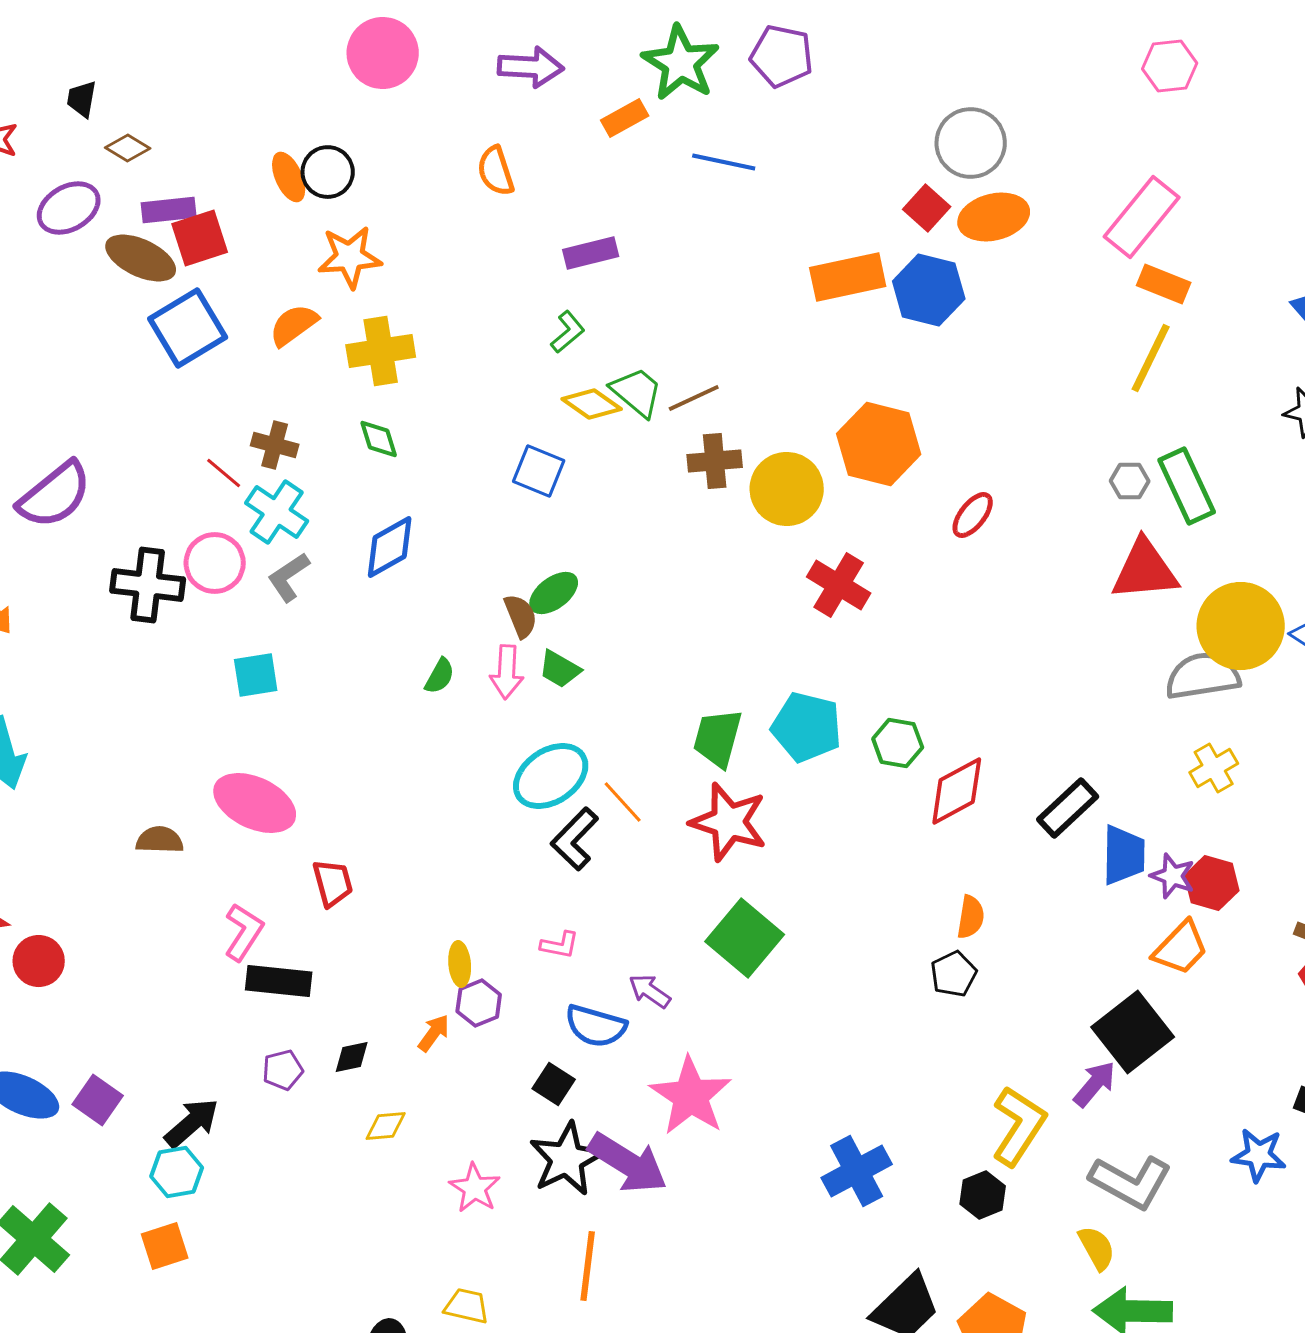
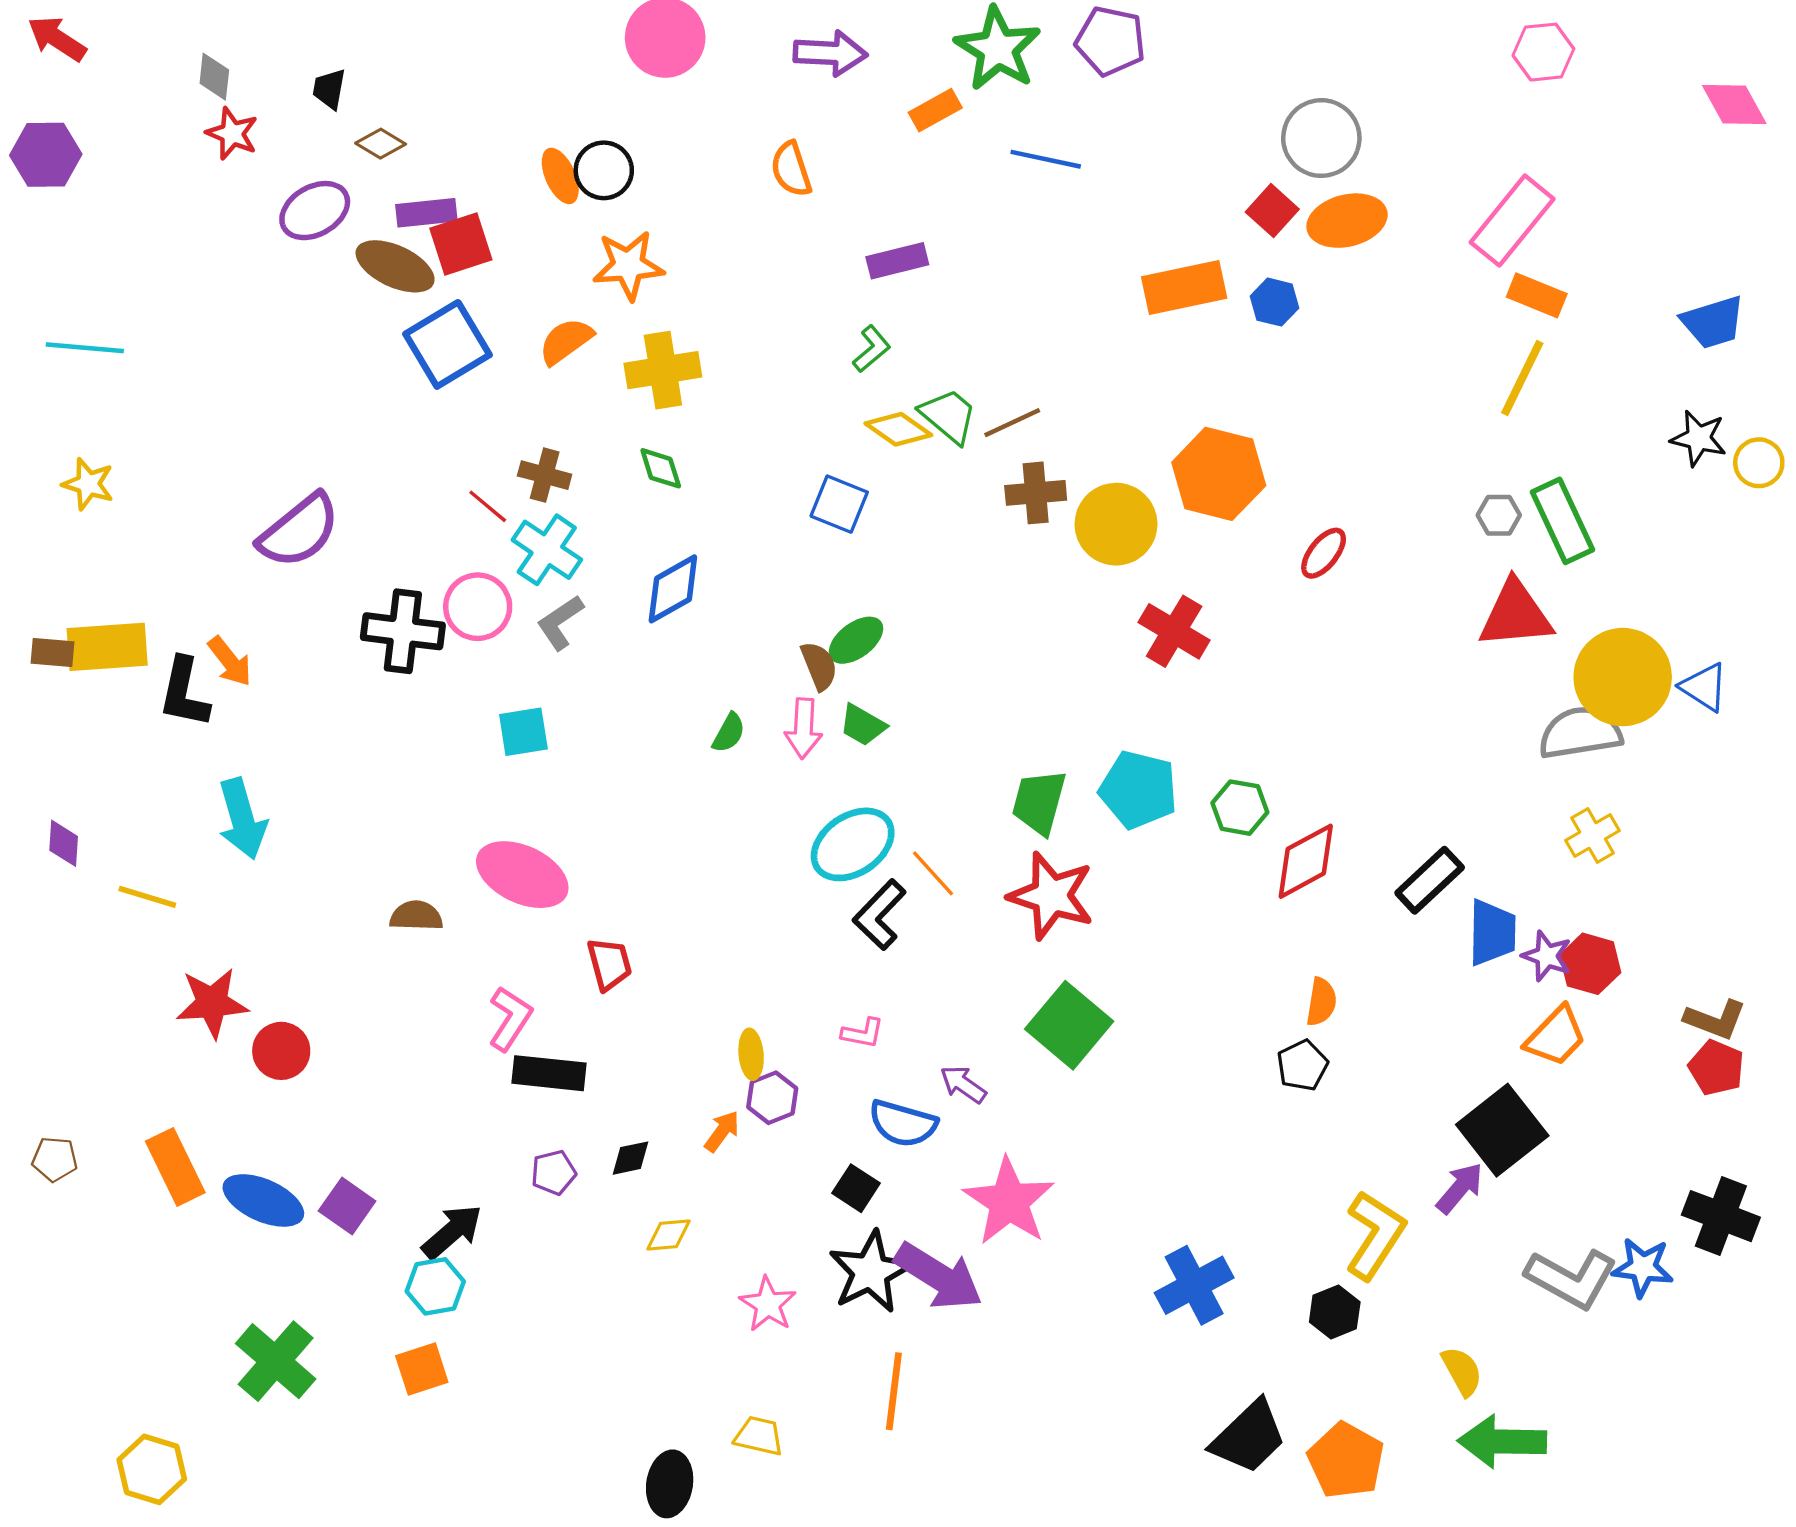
blue hexagon: (929, 290) -> (1274, 302), size x0.6
gray L-shape: (1131, 1182) -> (1571, 1279), moved

